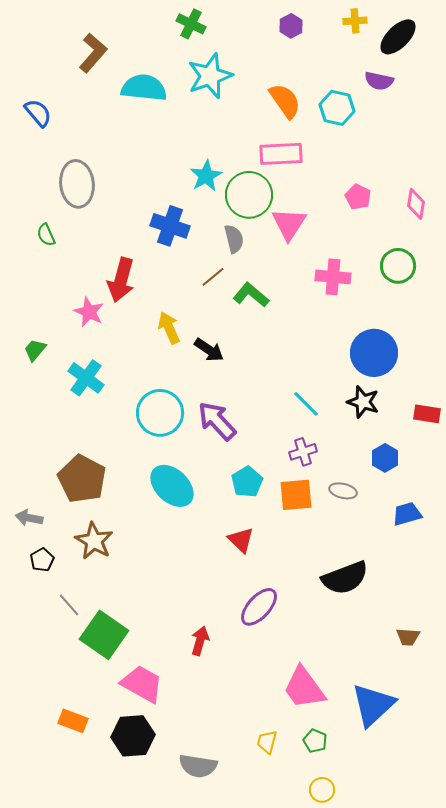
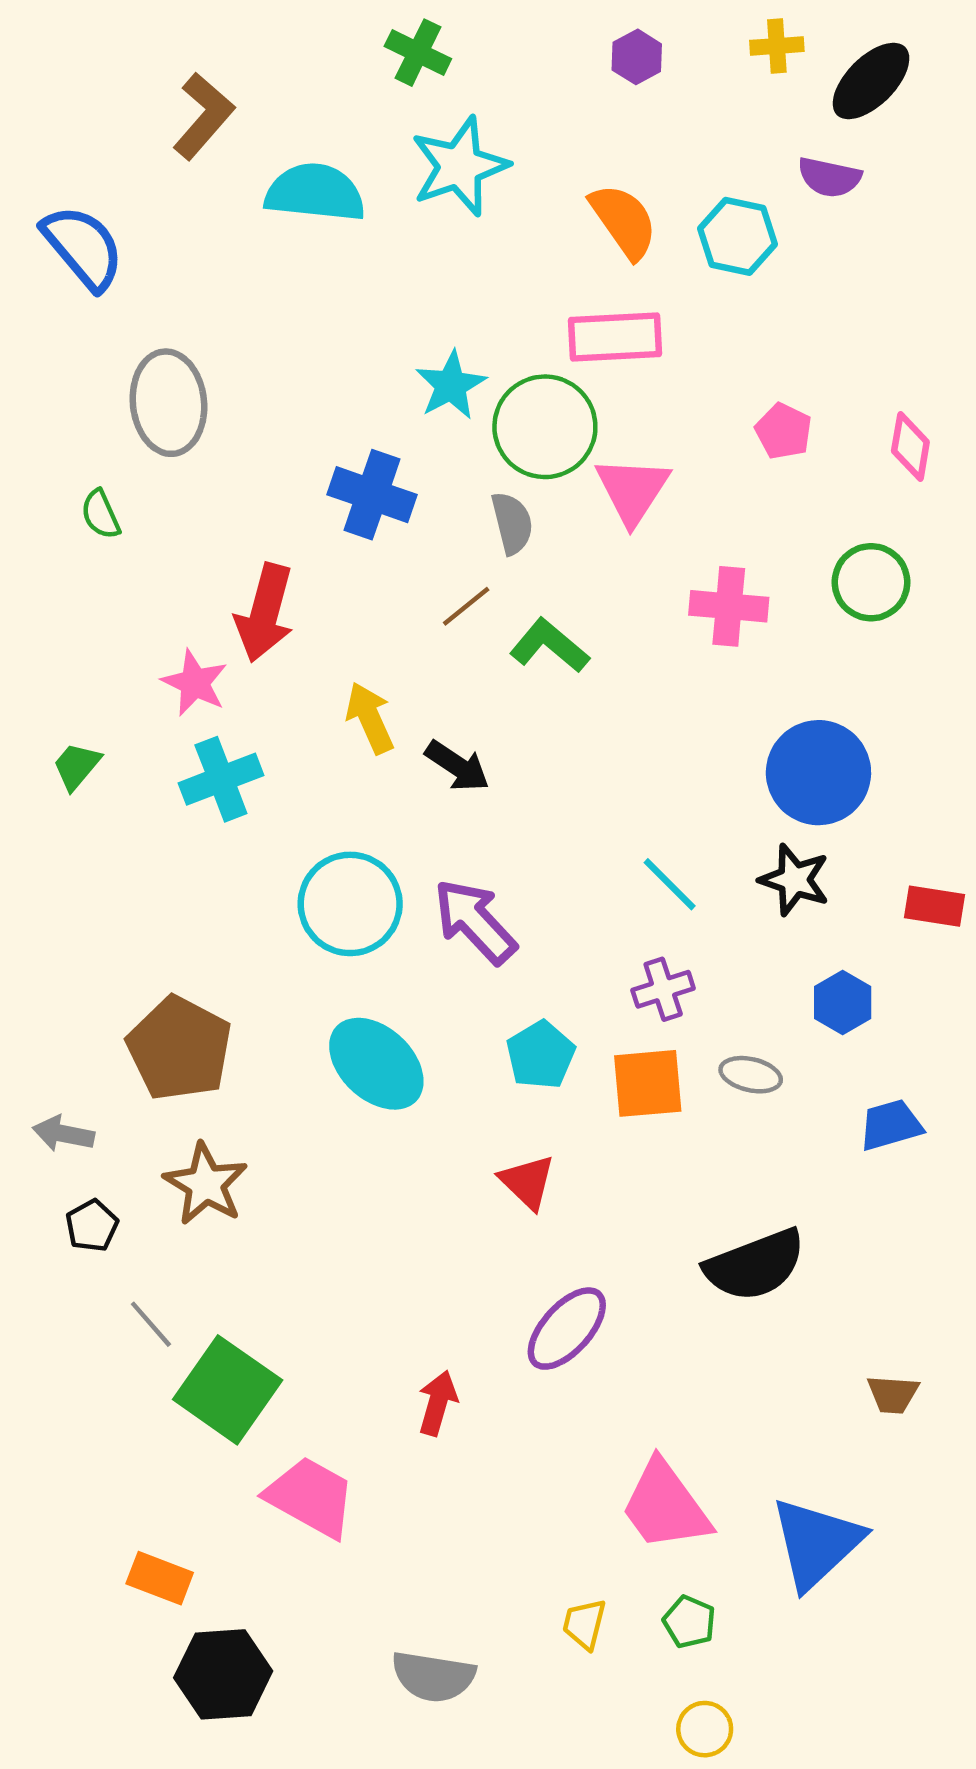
blue semicircle: (38, 113) -> (83, 247), size x1.4
cyan cross: (86, 378) -> (221, 779), moved, turned 33
black hexagon: (133, 736) -> (223, 1674), moved

